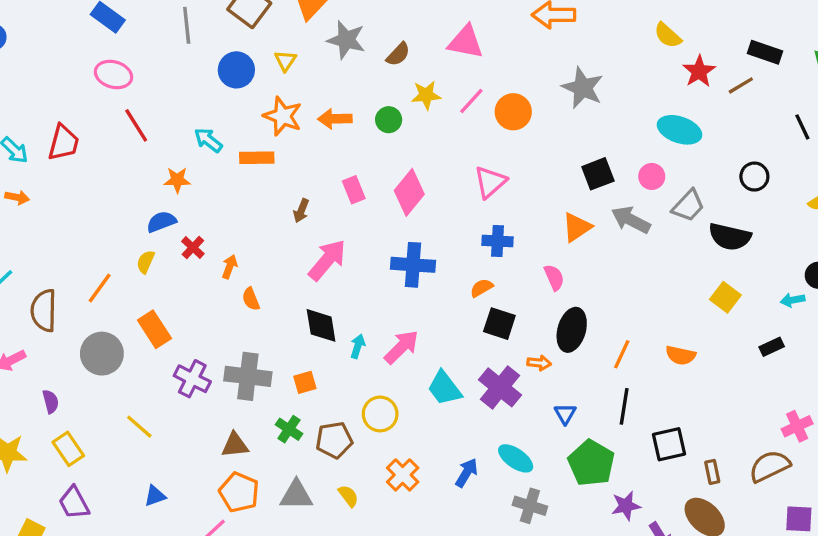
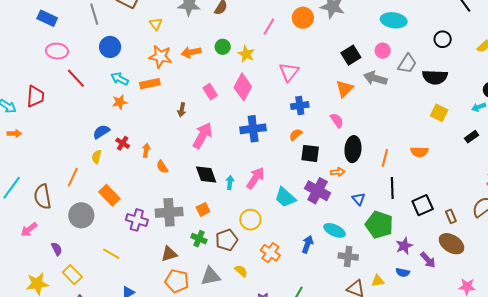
blue circle: (236, 70) -> (110, 47), moved
yellow star: (426, 95) -> (246, 54), moved, turned -30
orange circle: (513, 112) -> (303, 18), moved
orange star: (177, 180) -> (120, 102), moved

